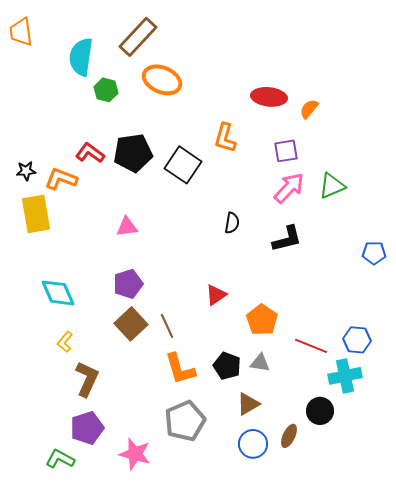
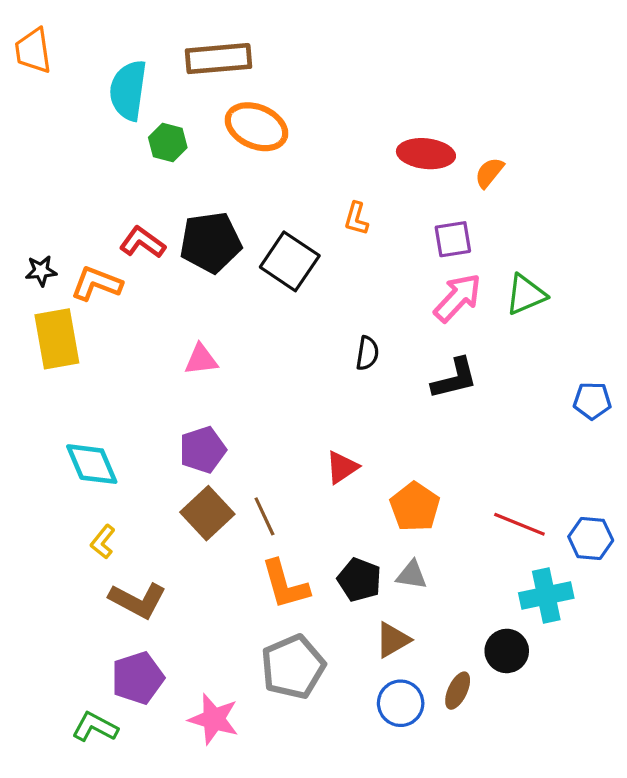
brown rectangle: (138, 37) -> (218, 59), turned 42
orange L-shape: (225, 138) -> (356, 219), size x0.7
blue hexagon: (357, 340) -> (591, 539), moved
red line: (311, 346) -> (519, 524), moved
brown L-shape: (87, 379) -> (138, 600), turned 93

